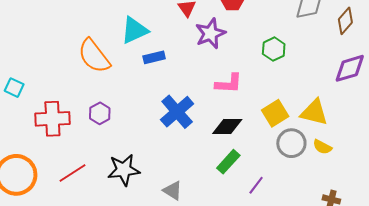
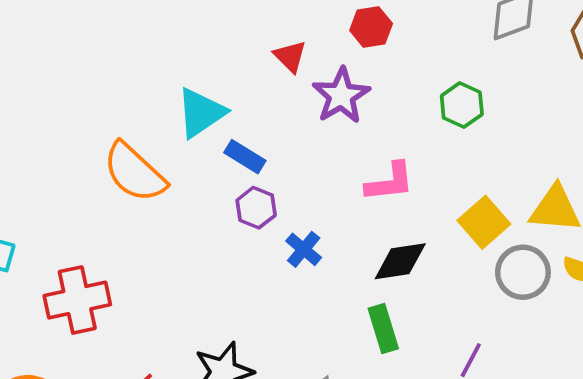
blue rectangle: (154, 57) -> (245, 157), turned 55
blue cross: (177, 112) -> (304, 249), size x0.6
purple hexagon: (100, 113) -> (256, 208), moved
green rectangle: (228, 162) -> (383, 329), moved, turned -50

